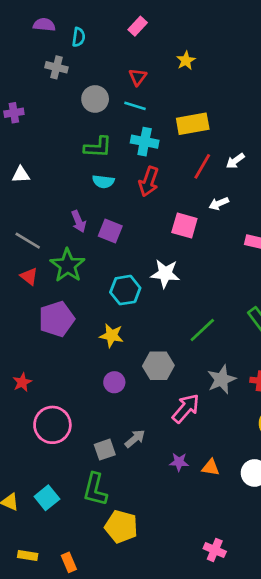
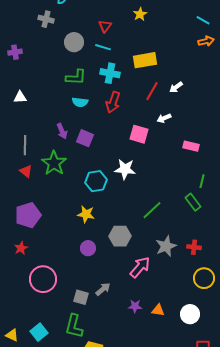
gray line: (28, 241) -> (25, 145), turned 60
purple pentagon: (57, 319) -> (28, 215), moved
gray square: (105, 450) -> (81, 297), turned 35

